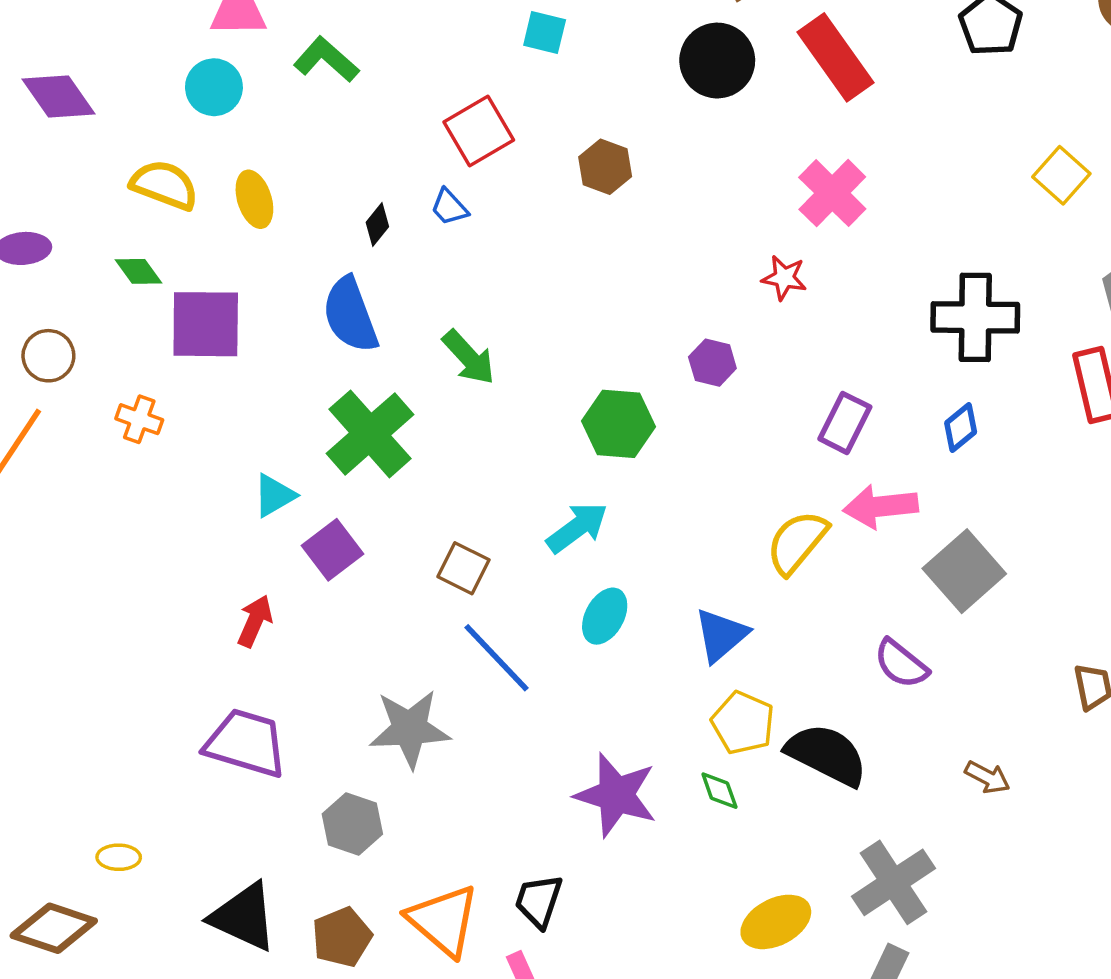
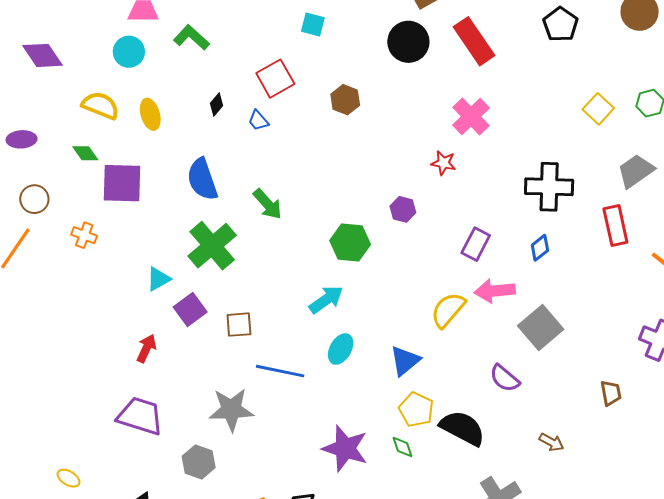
black diamond: (377, 225) -> (217, 104), moved
brown square: (463, 568) -> (239, 325), moved, turned -32
blue line: (497, 658) -> (280, 371), turned -36
yellow ellipse: (119, 857) -> (69, 478), turned 30

